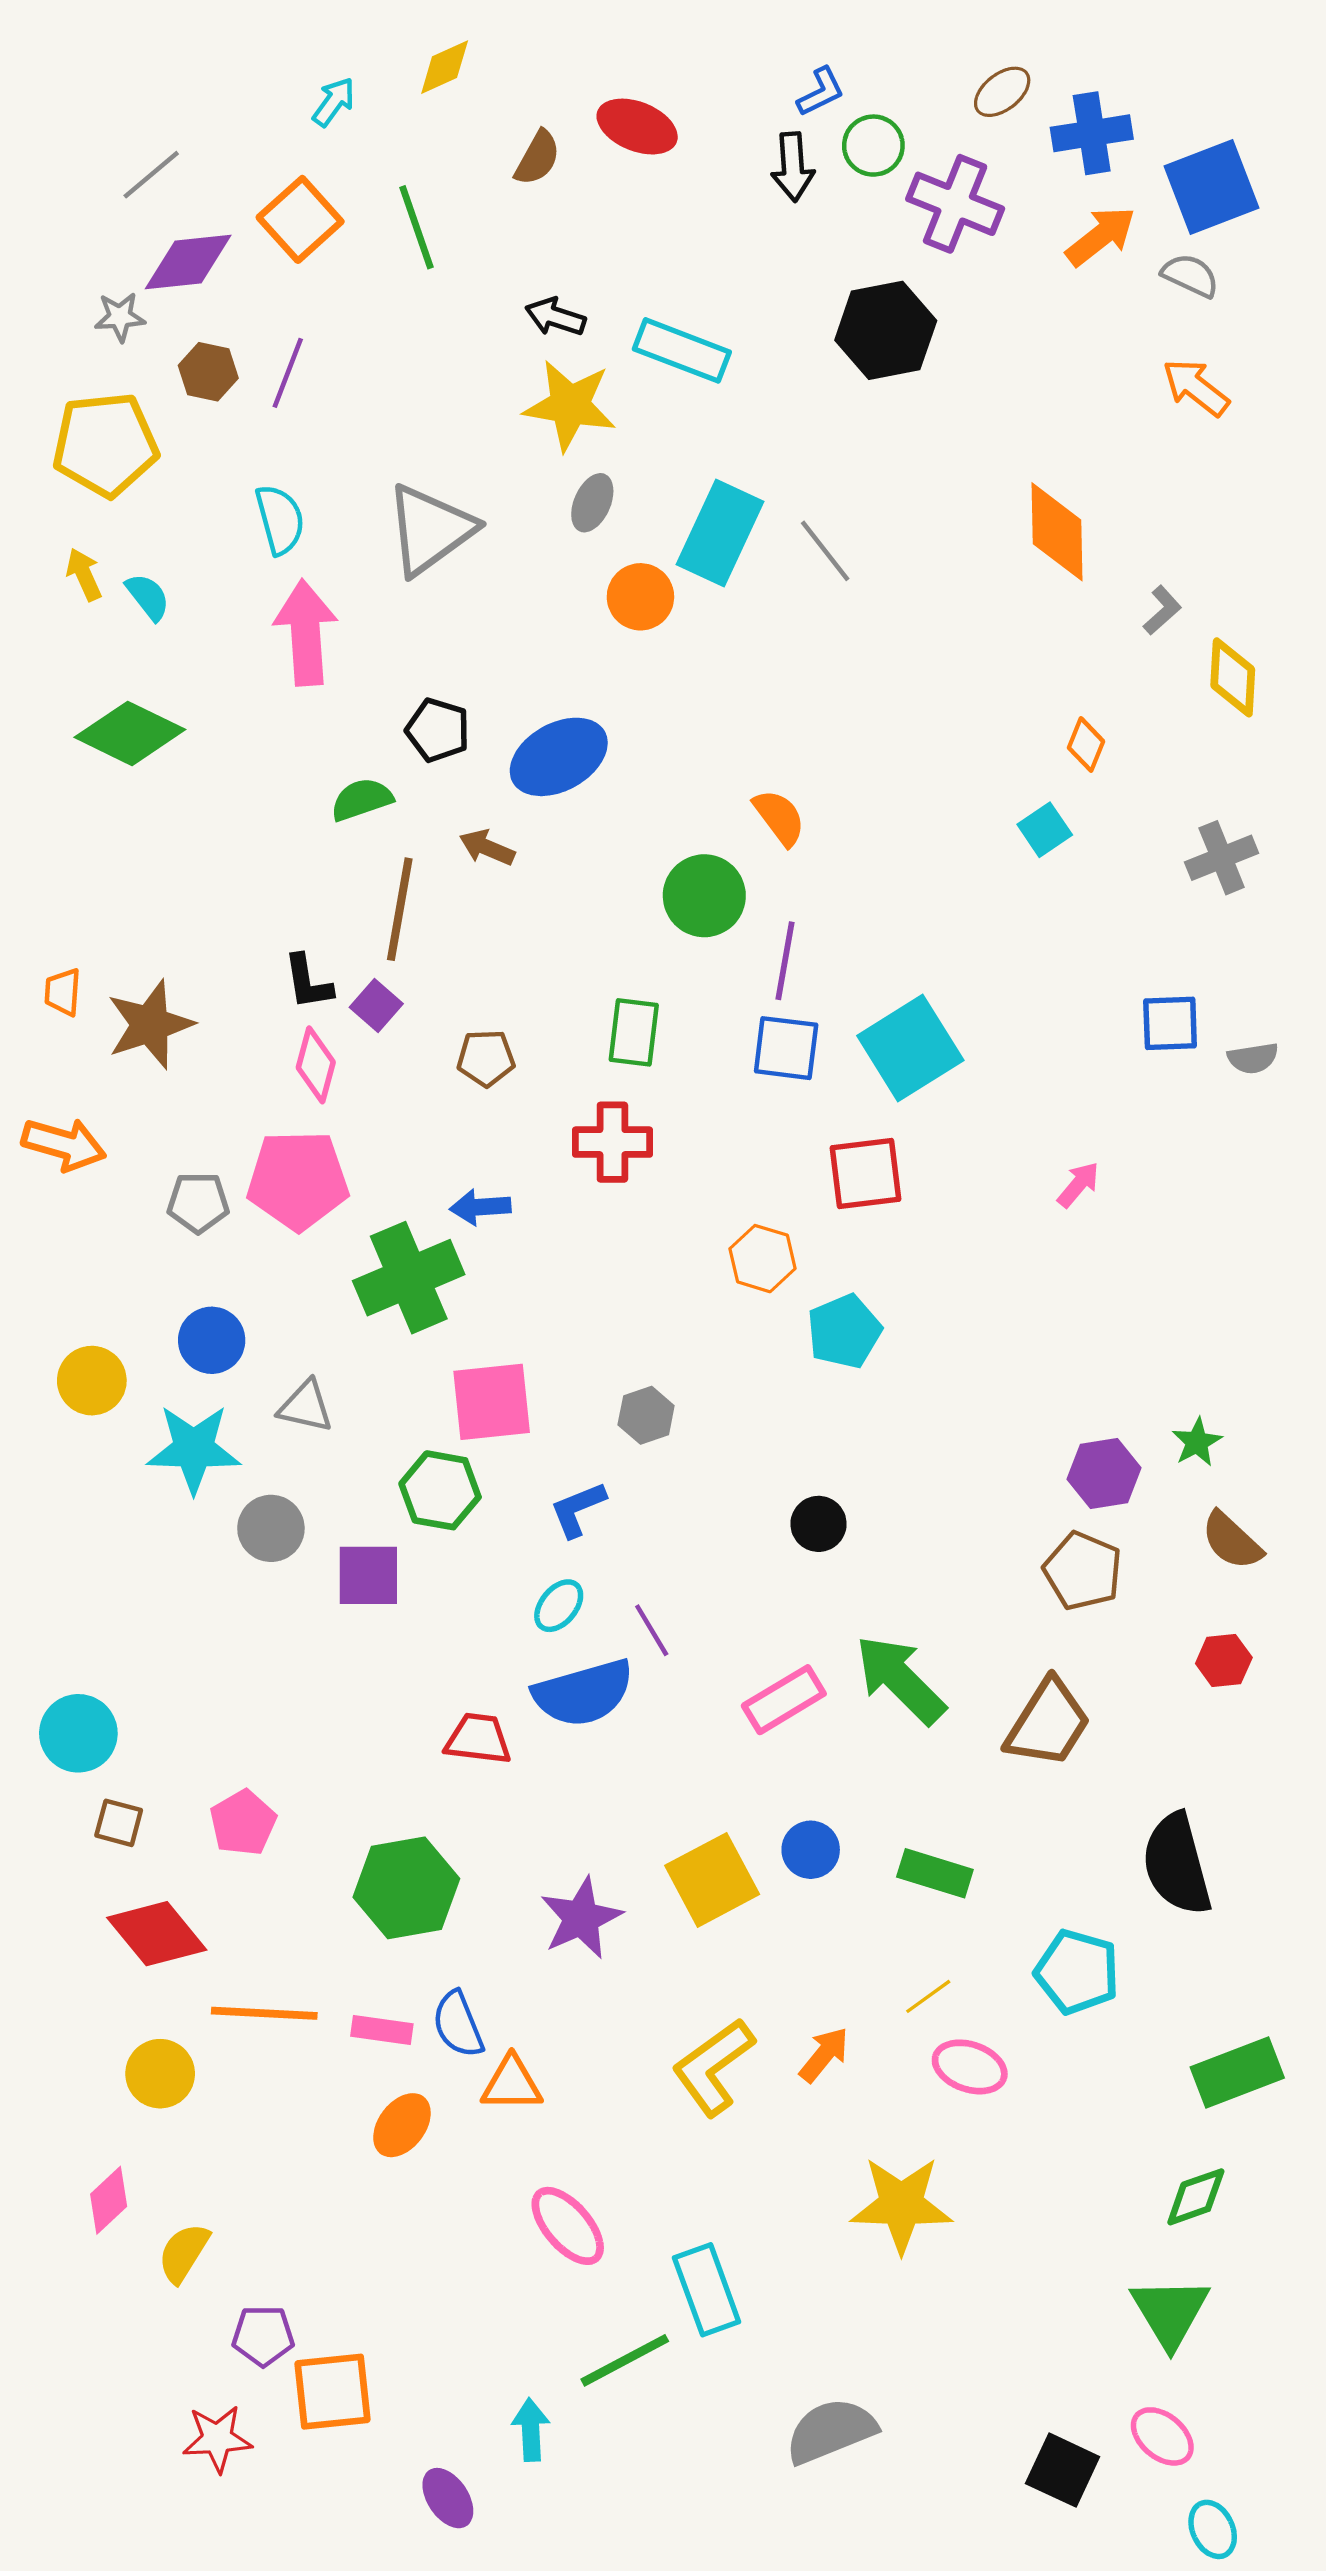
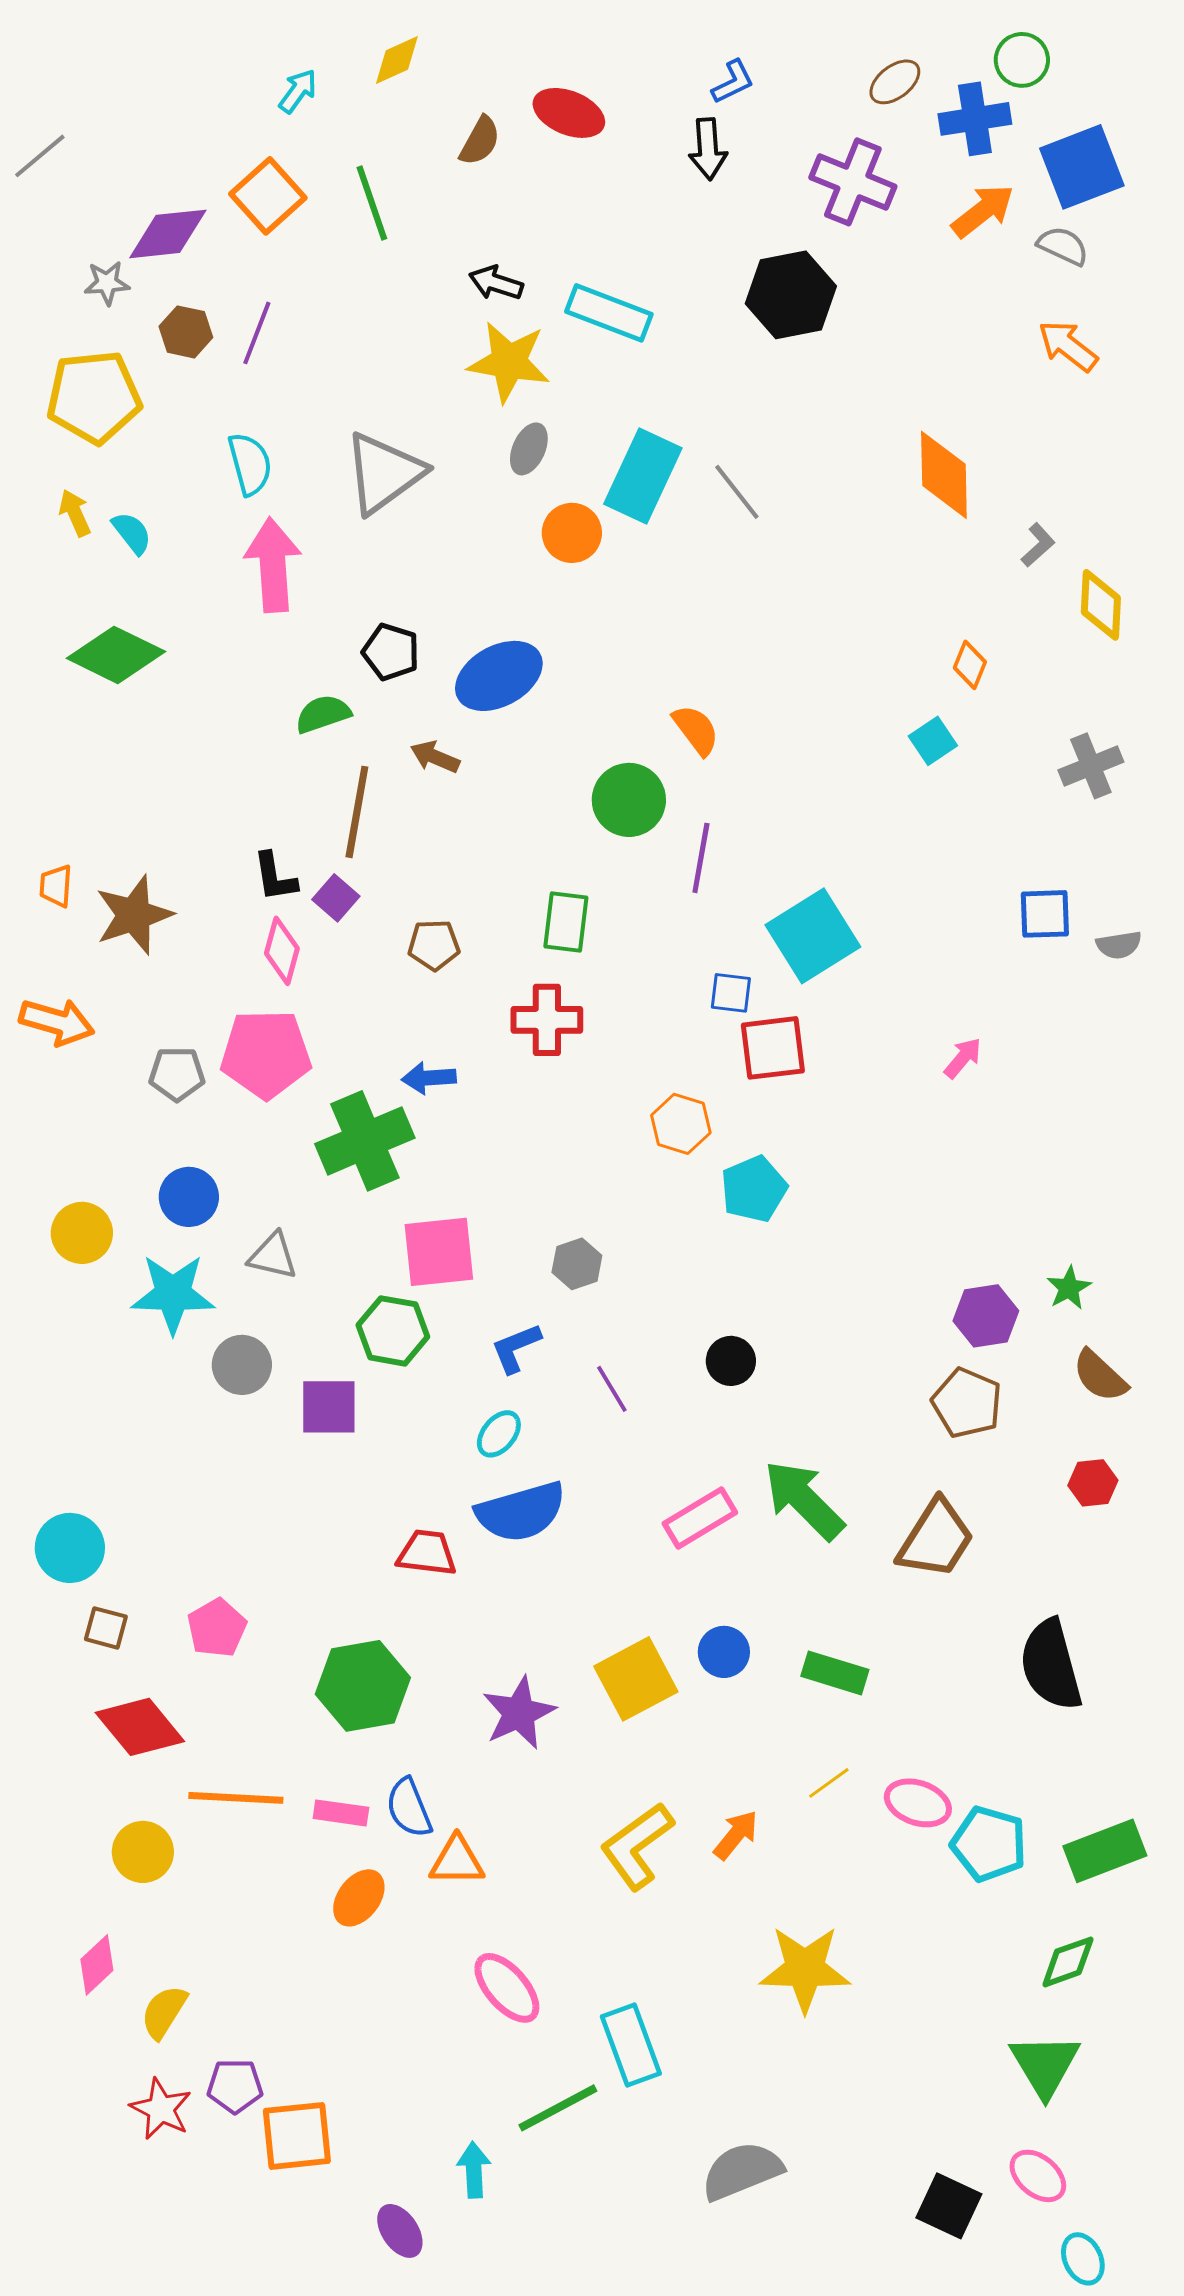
green circle: (873, 146) -> (1022, 60), moved
gray line: (151, 175) -> (40, 156), moved
blue square: (786, 1048) -> (731, 993), moved, size x0.7
purple line: (652, 1630) -> (612, 1389), moved
cyan pentagon: (1077, 1972) -> (989, 1844), moved
pink ellipse: (970, 2067) -> (918, 1803), moved
red star: (217, 2439) -> (161, 2109), moved, turned 30

